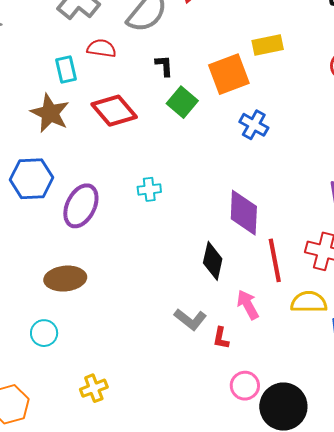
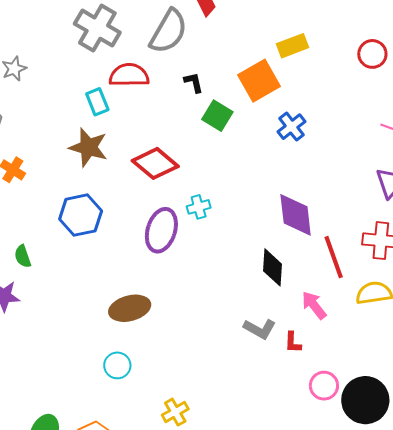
red semicircle: (101, 48) -> (129, 75), size x1.4
red diamond: (114, 111) -> (155, 163), moved
blue cross: (254, 125) -> (292, 127), turned 32
purple ellipse: (81, 206) -> (161, 230), moved

